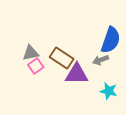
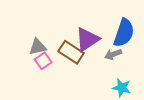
purple triangle: (77, 74) -> (87, 39), moved, turned -35

